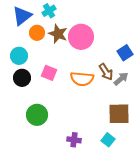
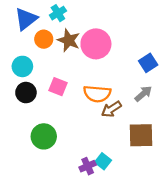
brown arrow: (106, 72) -> (111, 109), moved, turned 90
purple cross: (74, 140) -> (88, 166), turned -32
cyan square: (108, 140) -> (103, 161), moved

